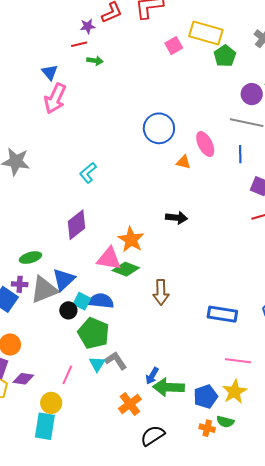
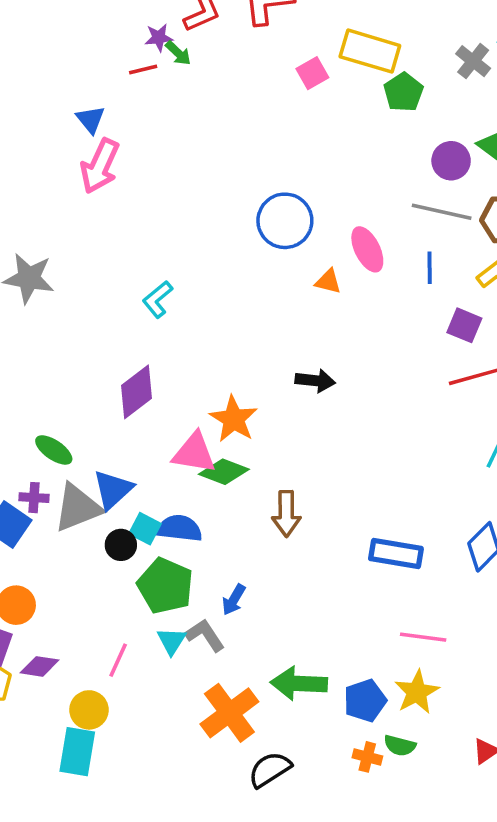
green arrow: (95, 61) -> (178, 53), moved, turned 35
green ellipse: (30, 258) -> (54, 450), turned 50
blue arrow: (152, 376) -> (234, 600), moved
orange cross: (130, 404) -> (229, 713), size x1.4

